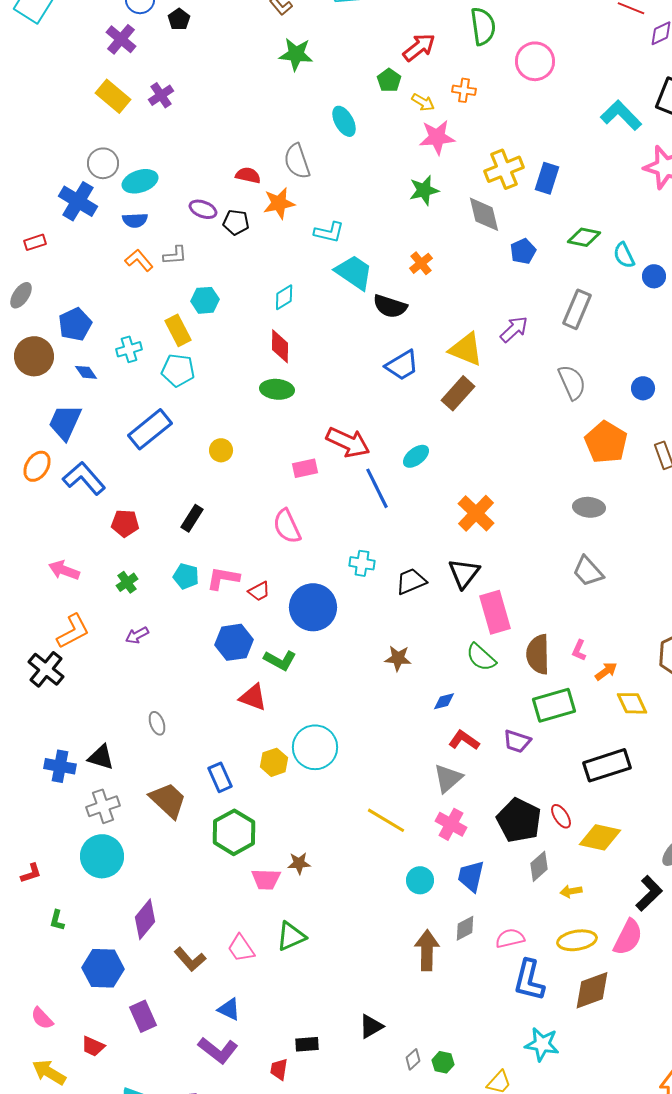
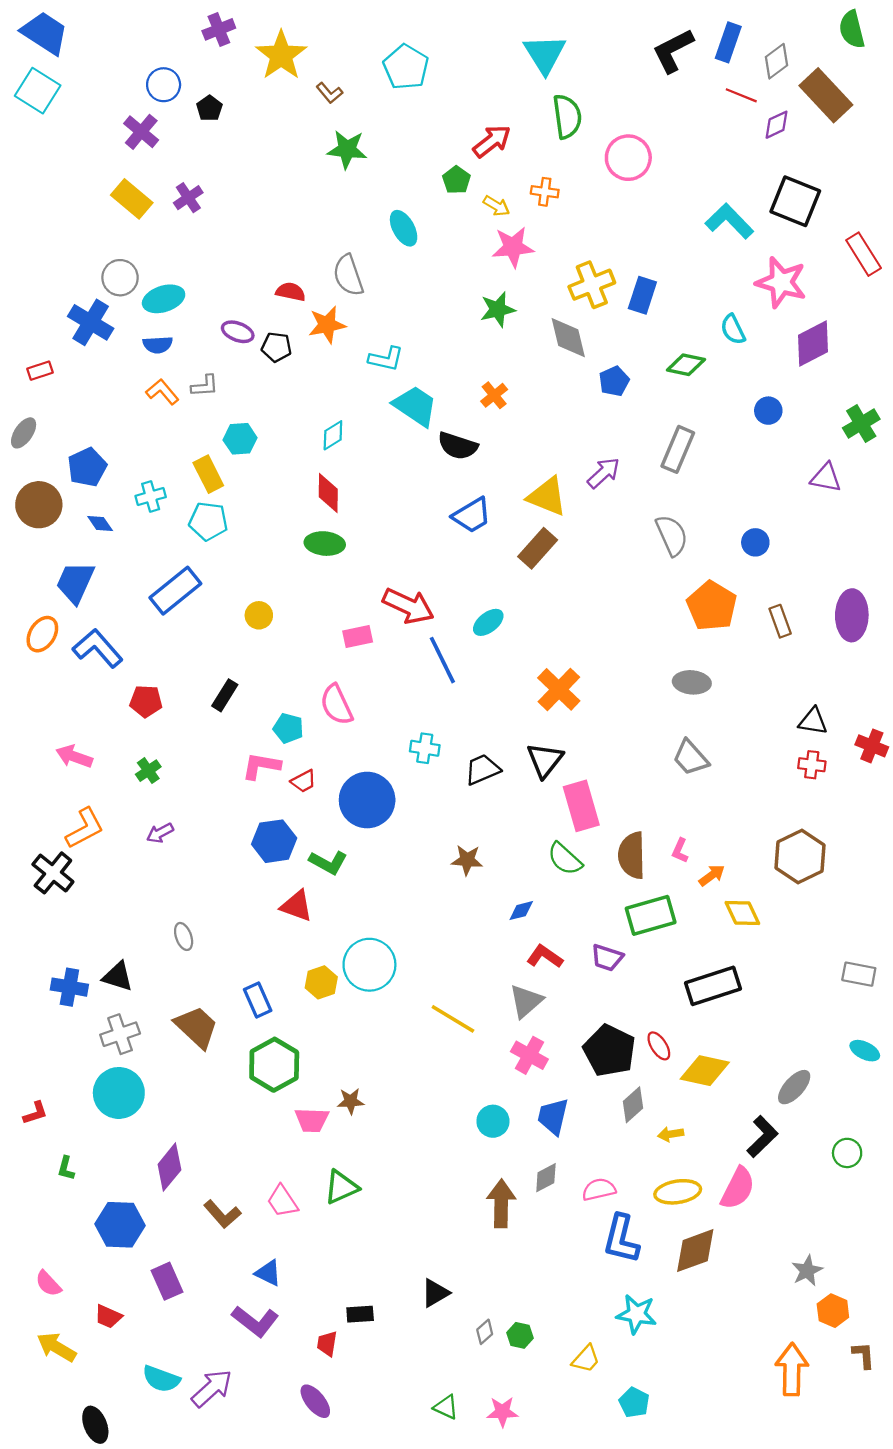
cyan semicircle: (624, 255) -> (733, 329), moved
cyan pentagon: (186, 576) -> (288, 728), moved
yellow line: (386, 820) -> (453, 1019), moved

